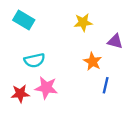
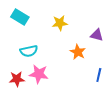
yellow star: (83, 22) -> (60, 23), moved
blue line: (106, 85) -> (99, 75), moved

